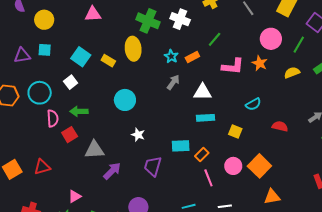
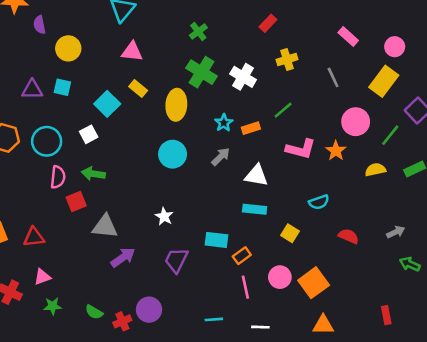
yellow rectangle: (108, 61) -> (138, 88), moved
cyan circle: (125, 100) -> (173, 154), moved
pink triangle: (75, 196) -> (42, 277), moved

